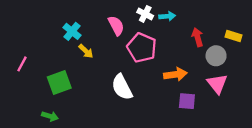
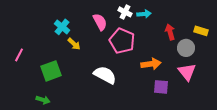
white semicircle: (122, 87) -> (105, 75), turned 145

